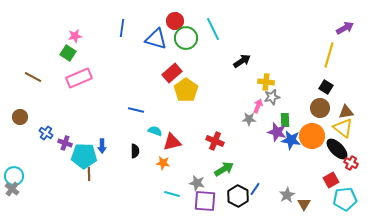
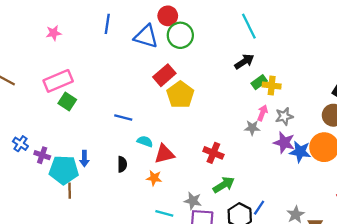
cyan line: (213, 29) -> (249, 26), moved
green square: (68, 53) -> (67, 101), moved
gray star: (272, 97) -> (284, 116), moved
green rectangle: (285, 120) -> (259, 82), moved, turned 56

